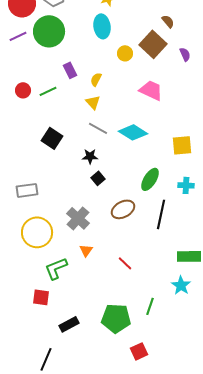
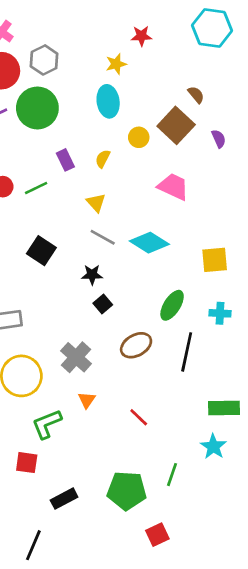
yellow semicircle: (96, 79) -> (103, 159), moved

